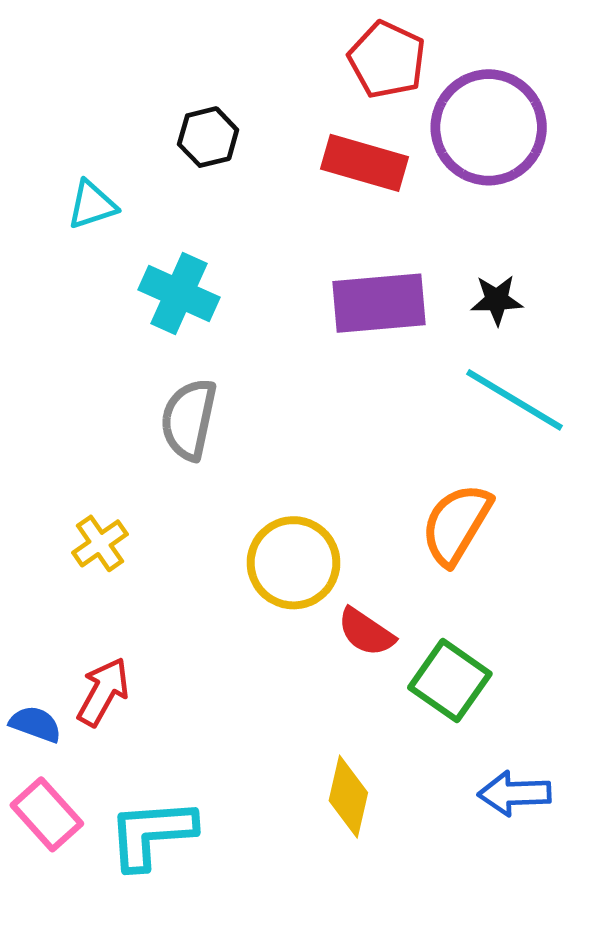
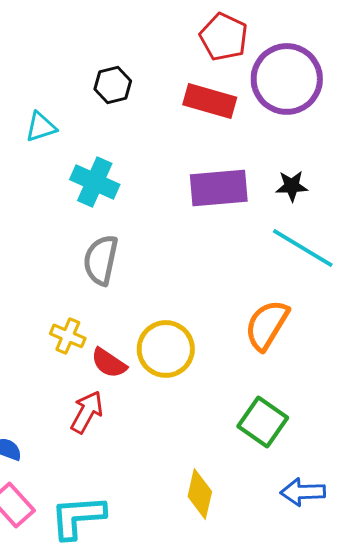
yellow cross: (100, 543) -> (68, 336), moved, turned -32
red semicircle: (366, 632) -> (109, 363), moved
red arrow: (103, 692) -> (87, 412), moved

